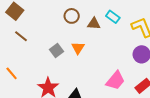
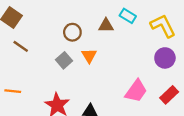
brown circle: (72, 16) -> (72, 32), moved
orange line: (12, 73) -> (13, 91), turned -40

